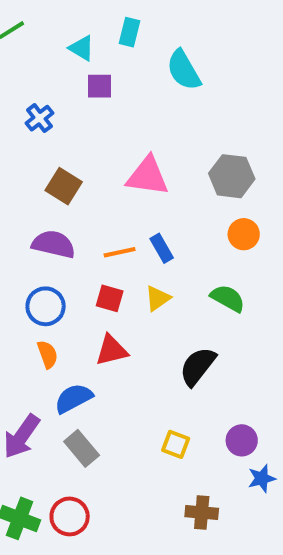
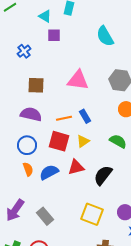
cyan semicircle: (184, 70) -> (105, 36), moved
brown square: (64, 186) -> (36, 85), turned -30
red square: (110, 298) -> (59, 141), size x1.5
red triangle: (112, 350) -> (76, 167), moved
blue semicircle: (74, 398) -> (49, 172), moved
yellow square: (176, 444) -> (92, 214), size x1.6

